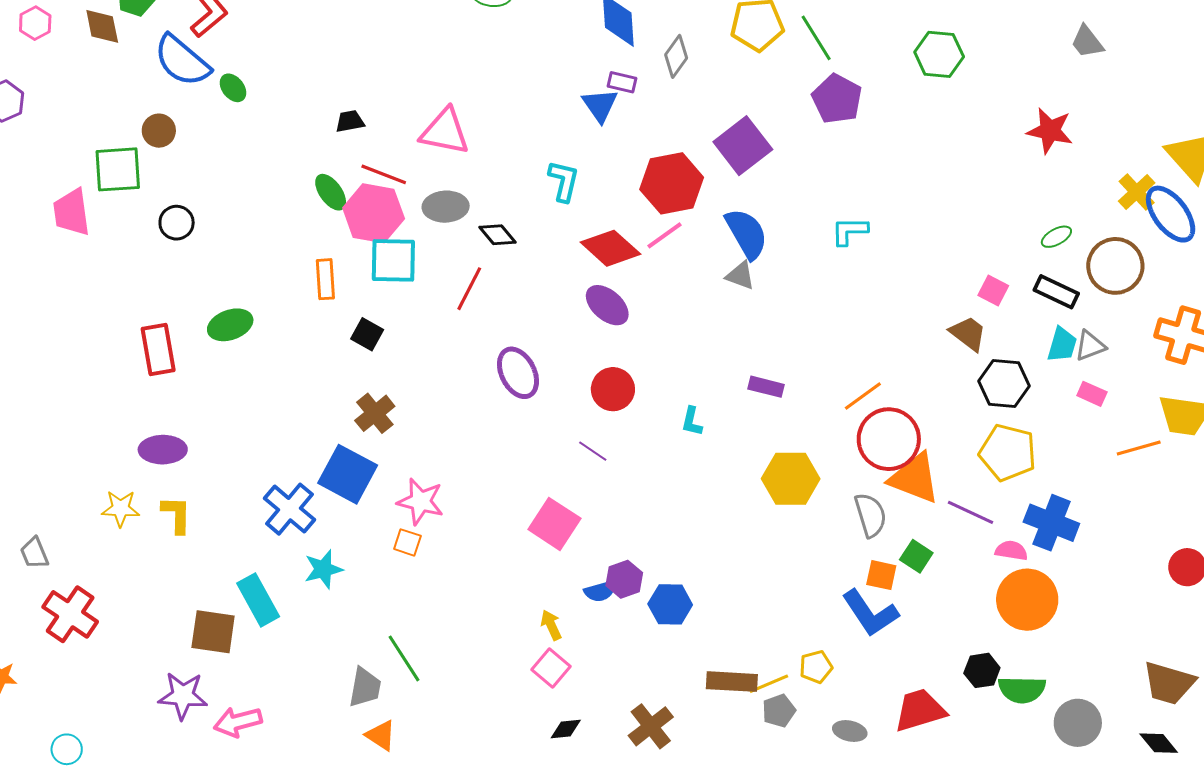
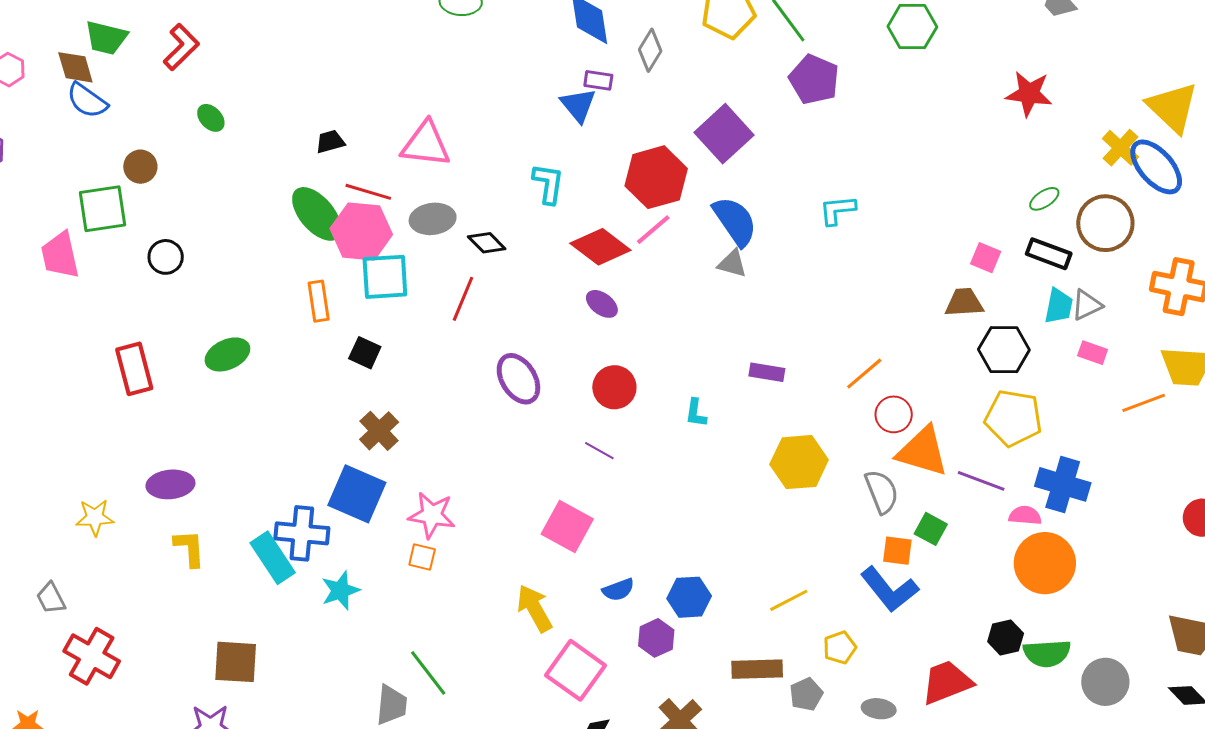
blue semicircle: (182, 61) -> (87, 101), moved, size x0.7
green ellipse: (331, 192) -> (317, 214), size x1.5
purple ellipse: (607, 305) -> (602, 304), size x0.7
brown trapezoid: (968, 333) -> (964, 303), turned -36
red rectangle: (158, 350) -> (134, 369), moved
red circle: (889, 439) -> (894, 414), size x0.6
yellow star: (121, 508) -> (95, 517), moved
blue cross: (290, 509) -> (302, 533), turned -30
purple hexagon: (624, 579) -> (656, 638), moved
cyan rectangle: (258, 600) -> (273, 558), moved
yellow arrow: (551, 625) -> (535, 608), moved, size x1.6
pink square: (551, 668) -> (576, 670), size x1.5
yellow line: (769, 684) -> (789, 600), moved

